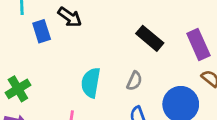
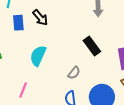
cyan semicircle: (91, 83) -> (38, 56), moved

